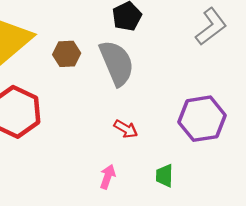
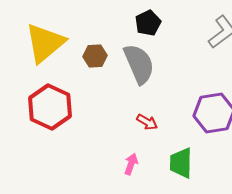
green trapezoid: (164, 176) -> (181, 163), size x1.5

